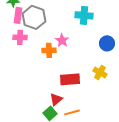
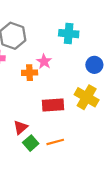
yellow cross: (100, 72) -> (87, 97), size x1.5
red triangle: (56, 99) -> (21, 127), moved

